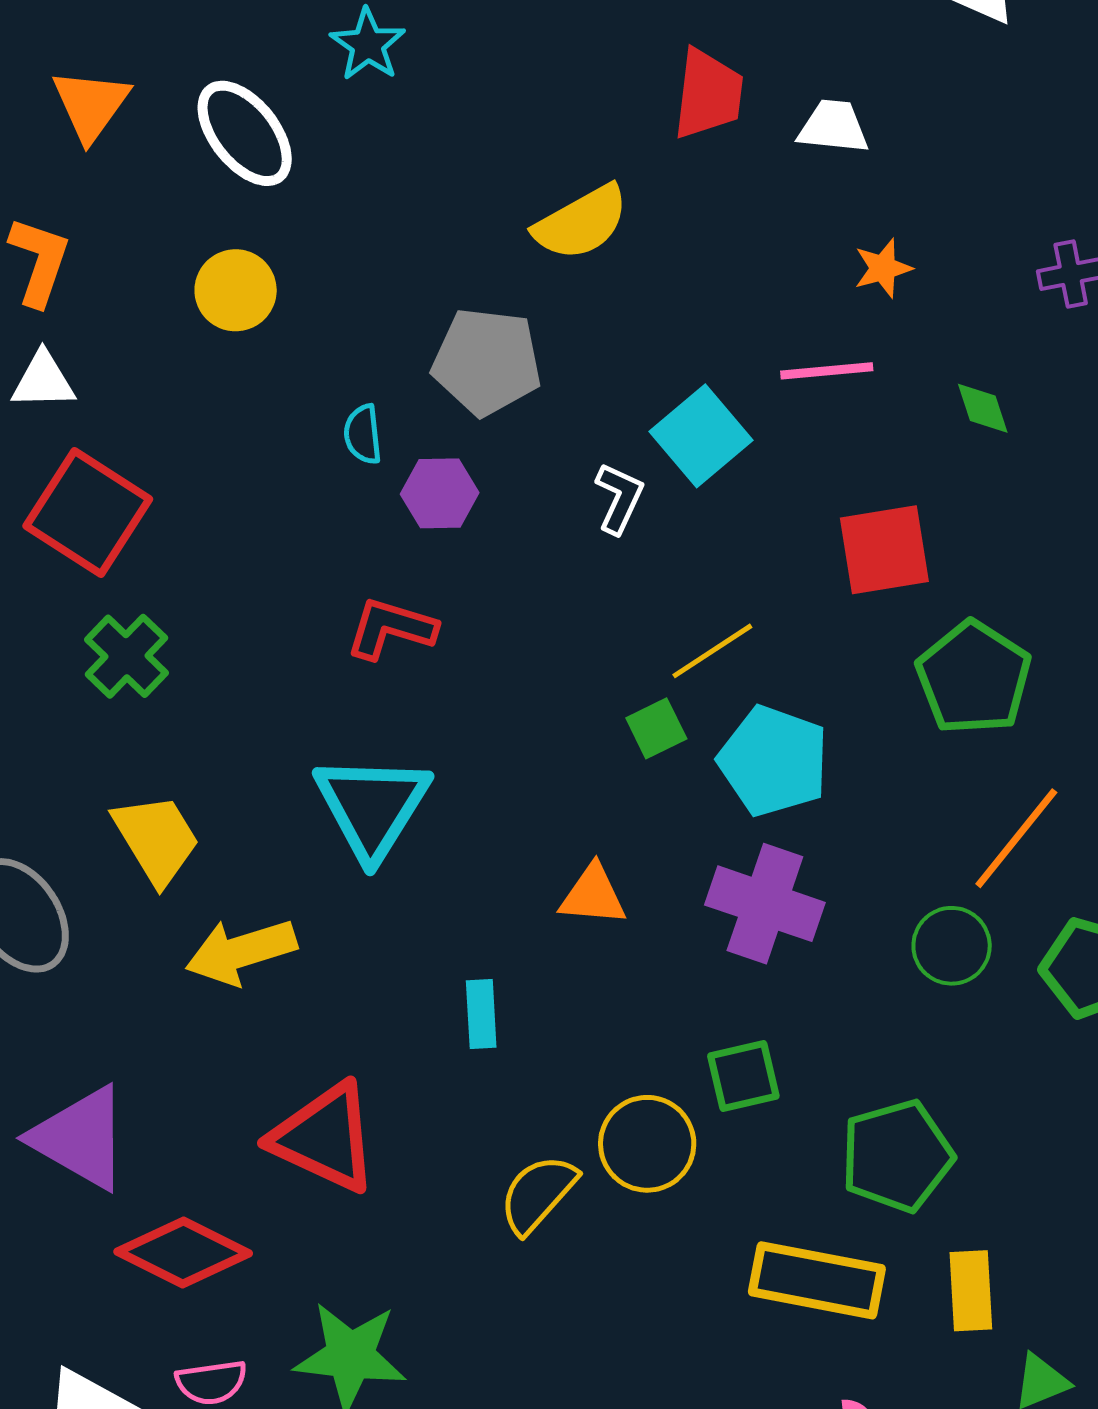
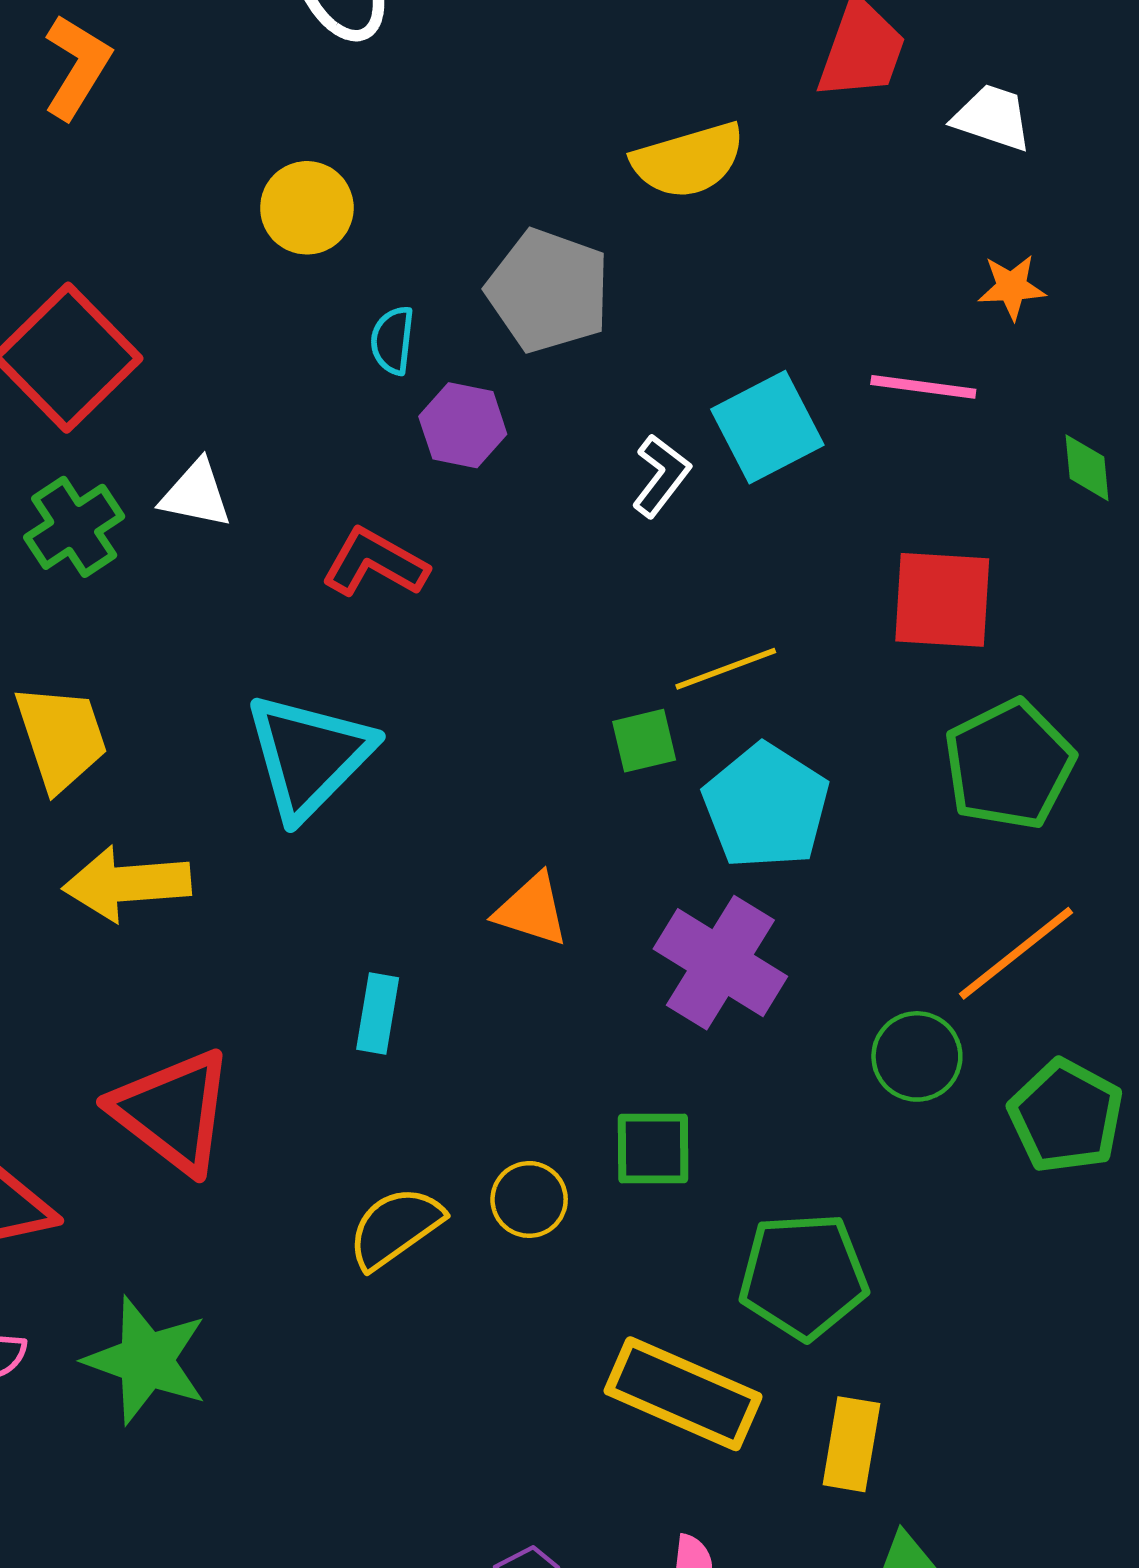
yellow circle: (236, 290) -> (307, 208), moved
white triangle: (43, 381) -> (196, 494), moved
yellow circle: (647, 1144) -> (529, 1199), size x0.7

